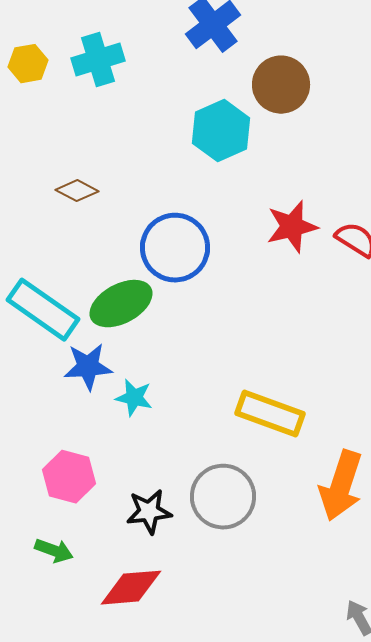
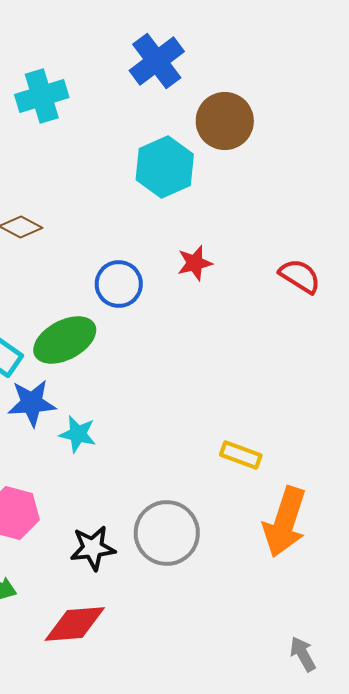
red star: (292, 227) -> (195, 263), moved, size x0.7
blue circle: (175, 248) -> (119, 284), size x0.7
yellow rectangle: (270, 414) -> (241, 455), moved, size x0.6

